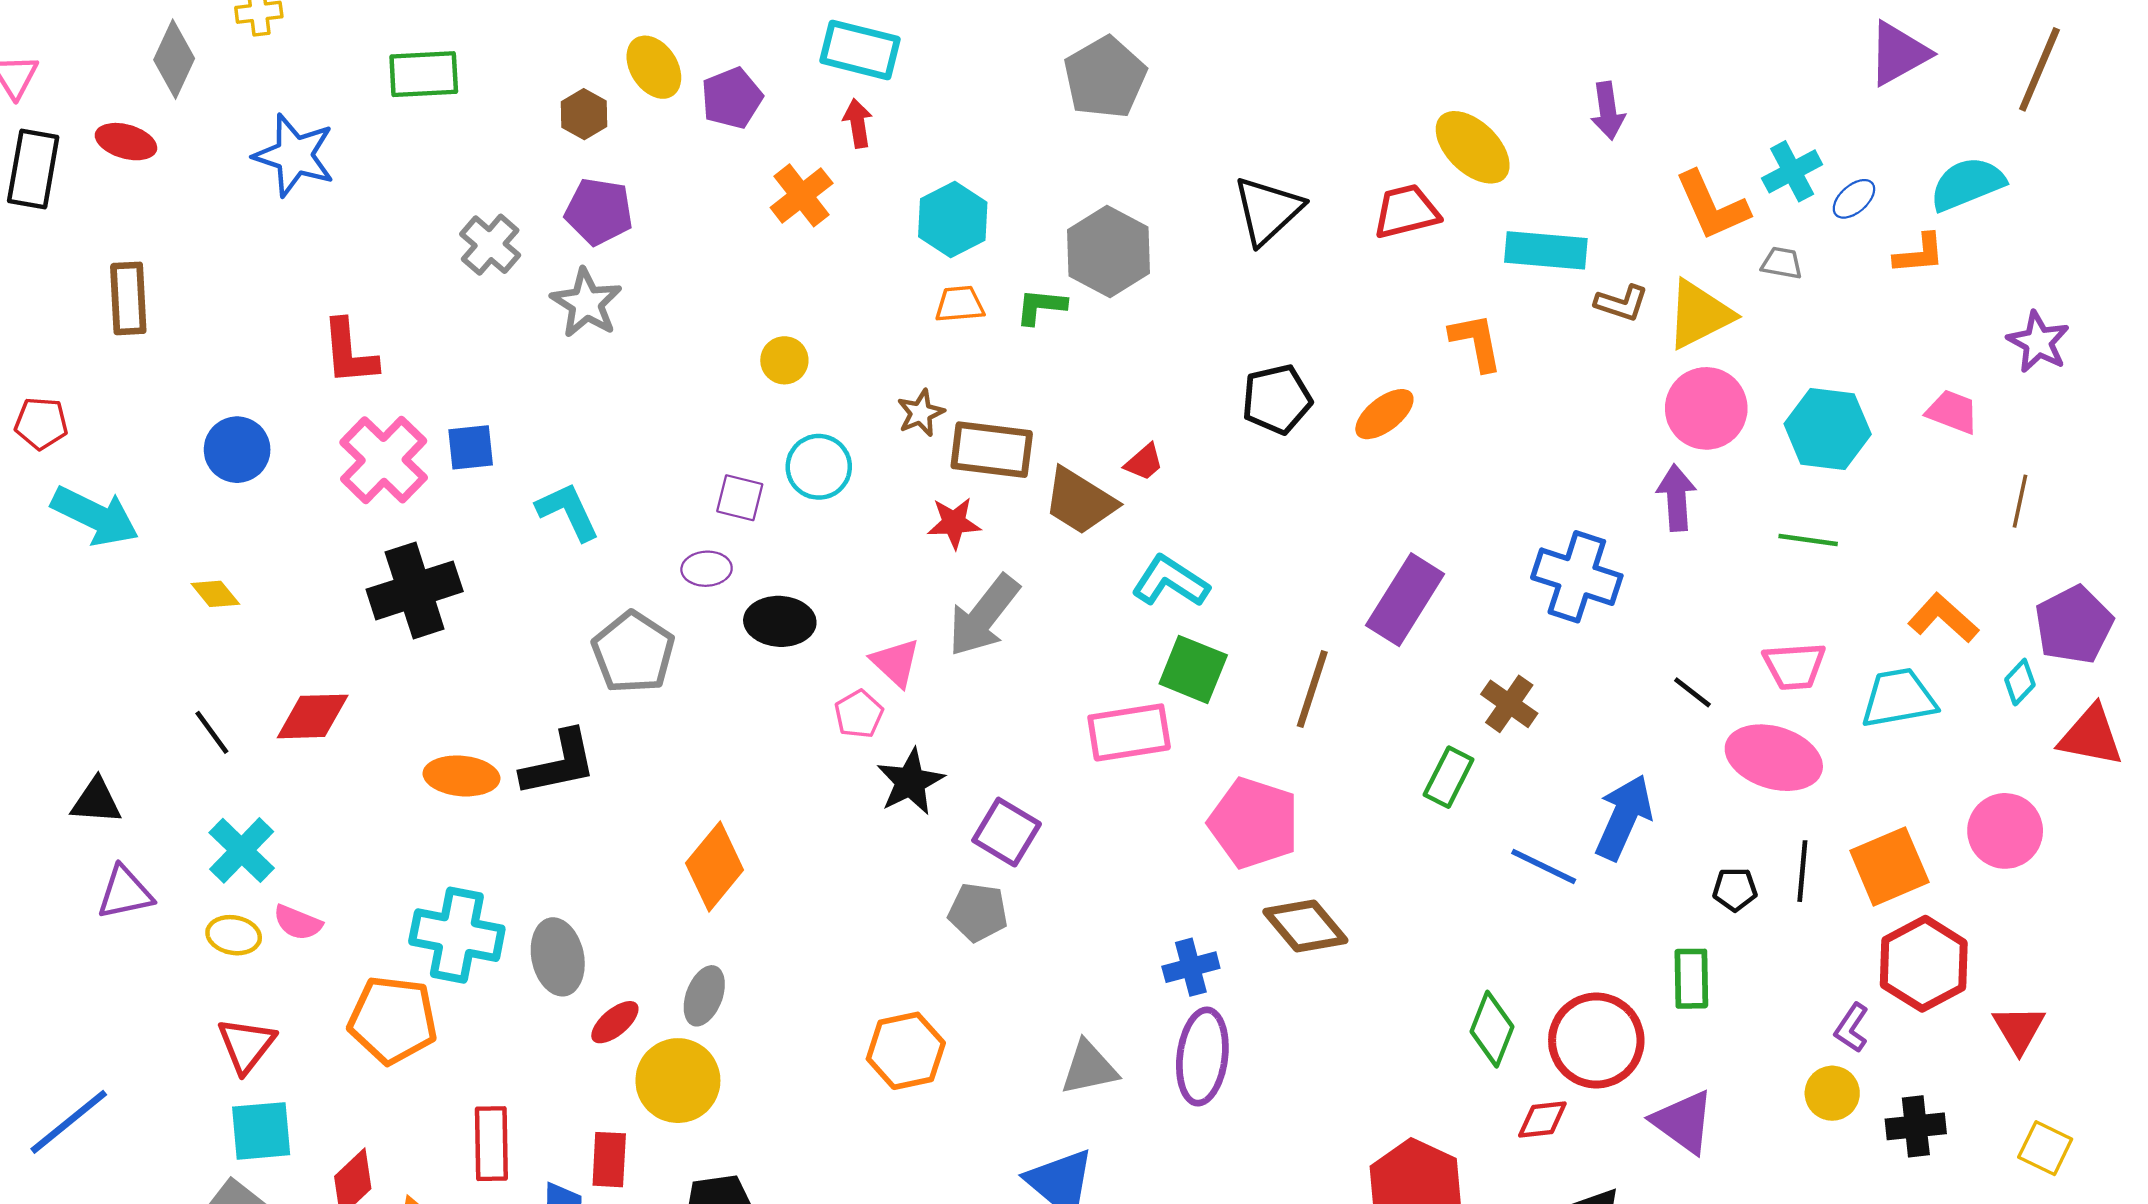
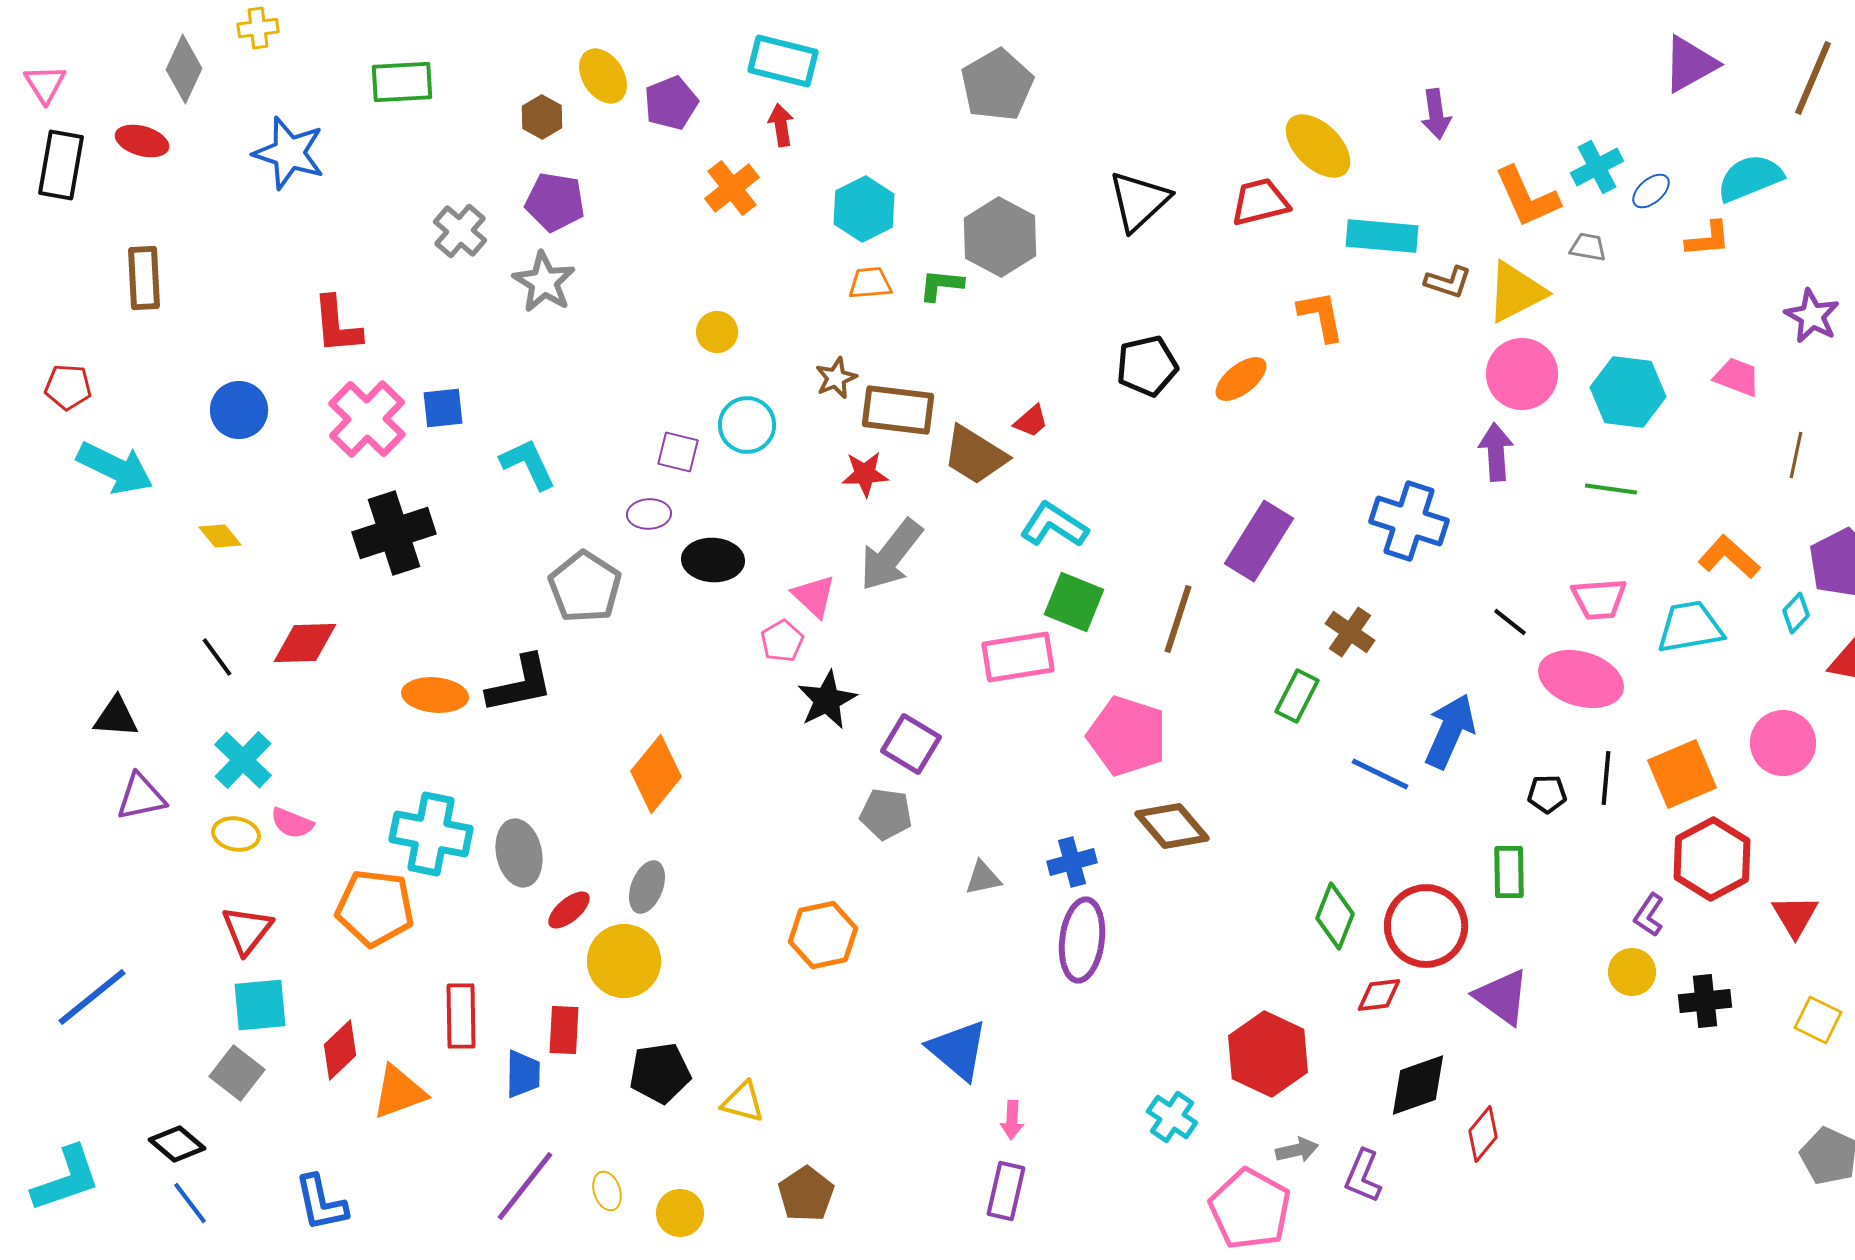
gray triangle: (1089, 1068) -> (983, 878), moved, size x0.7

